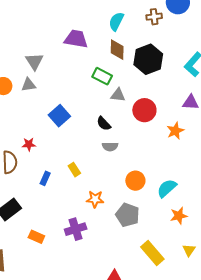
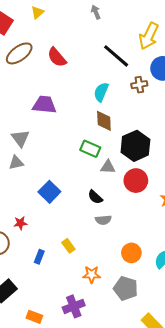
purple trapezoid: (76, 39) -> (44, 105), moved
black hexagon: (148, 59) -> (135, 146), moved

